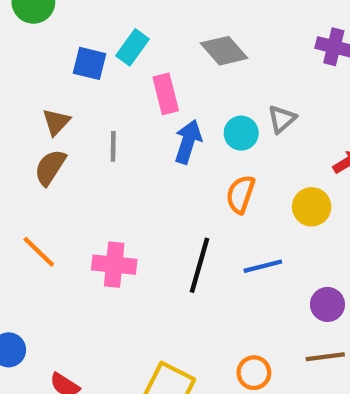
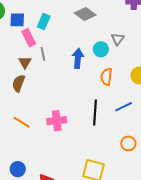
blue square: (90, 63) -> (17, 20), moved
pink rectangle: (166, 94) -> (29, 38), moved
brown triangle: (56, 122) -> (25, 62), moved
gray line: (113, 146) -> (43, 54), moved
orange circle: (254, 373) -> (128, 143), moved

